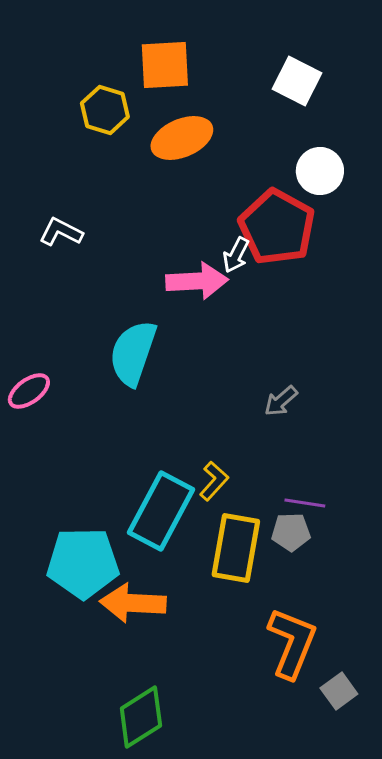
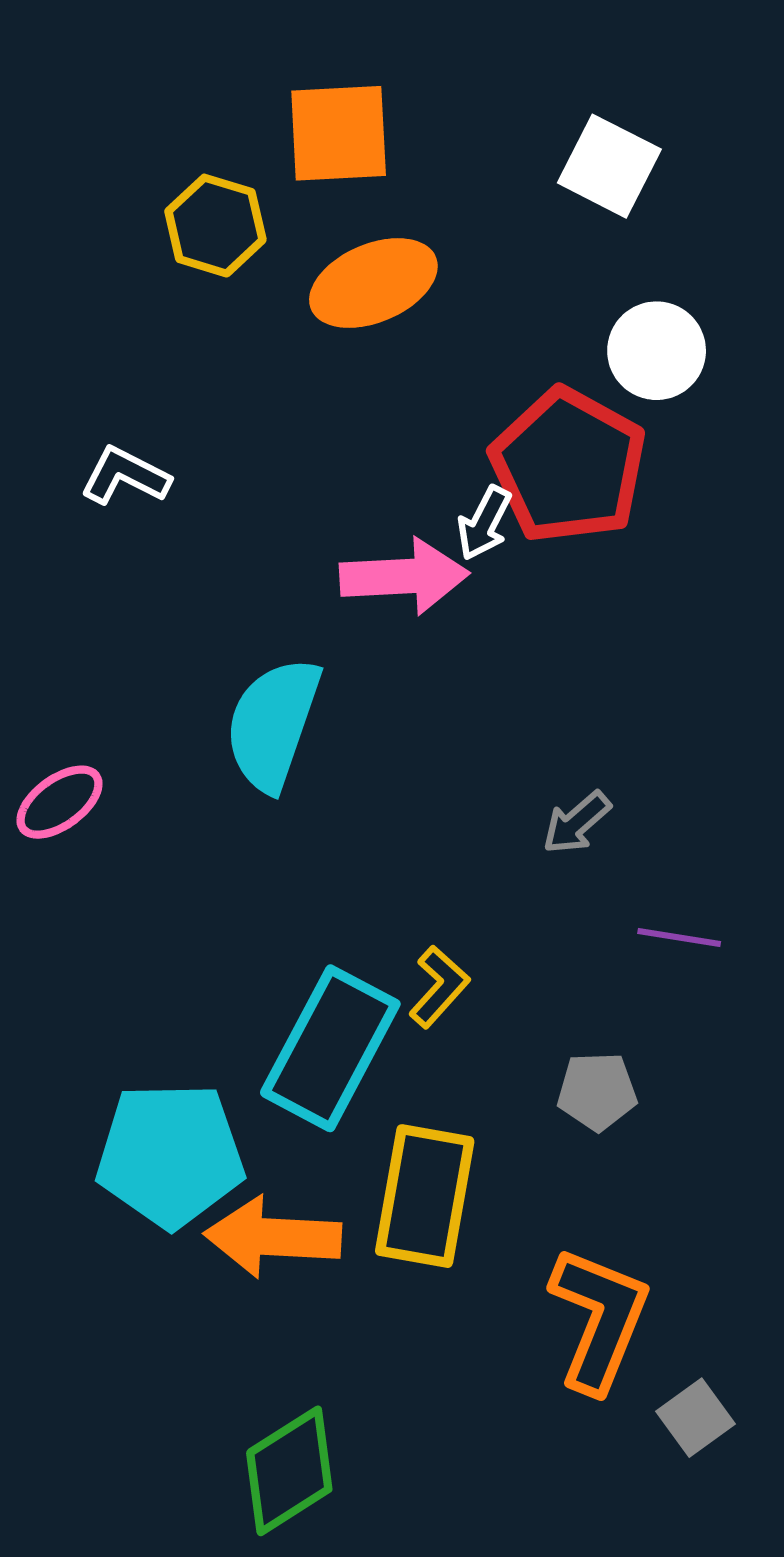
purple line: (305, 503) -> (679, 938), moved
yellow rectangle: (236, 548) -> (425, 1196), moved

